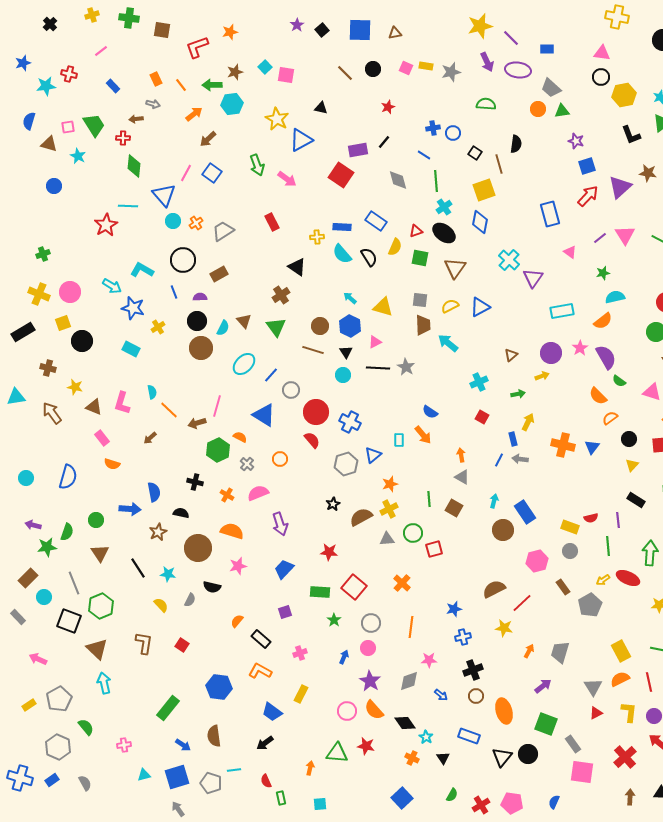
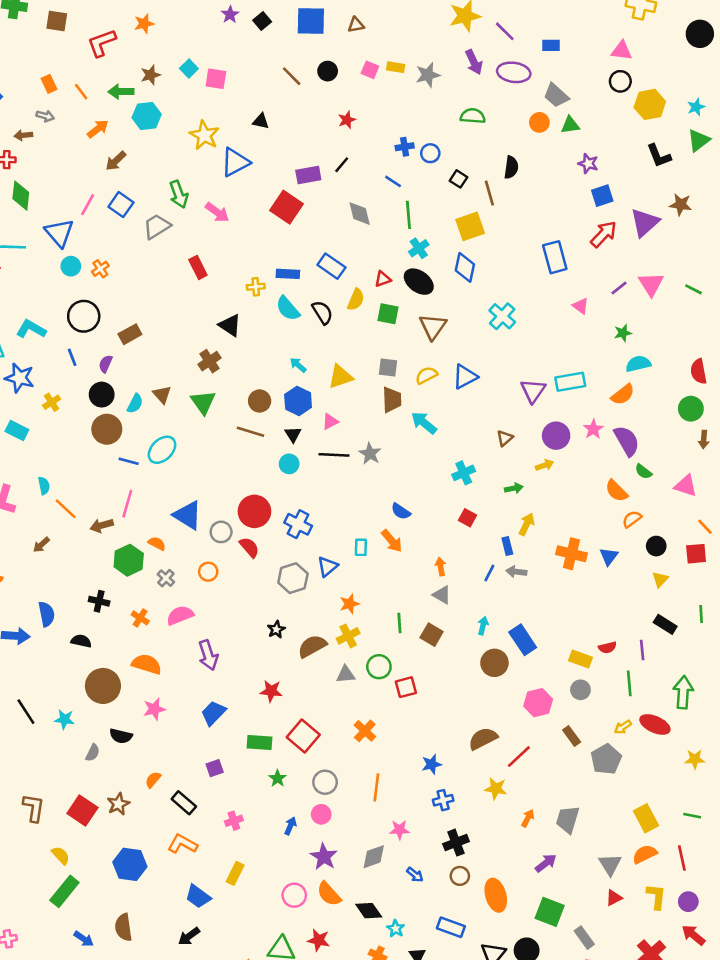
gray trapezoid: (223, 231) -> (157, 226), moved
purple triangle: (533, 278) -> (533, 391), moved
purple semicircle: (200, 297) -> (106, 364), turned -64
yellow triangle: (383, 307) -> (340, 377), turned -35
blue line: (271, 375) -> (129, 461), moved, turned 63
gray circle: (291, 390) -> (221, 532), moved
brown star: (158, 532) -> (118, 804), moved
yellow semicircle: (161, 605) -> (61, 855), moved
red square: (182, 645) -> (82, 810), size x1.6

